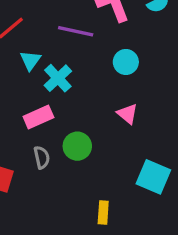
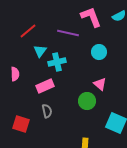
cyan cross: (58, 78) -> (57, 62), turned 30
green circle: (77, 146) -> (87, 101), moved

